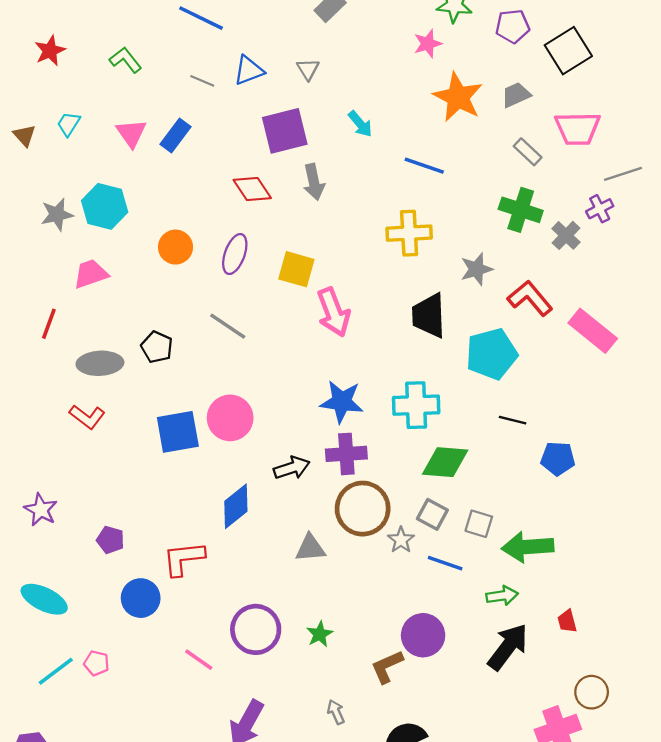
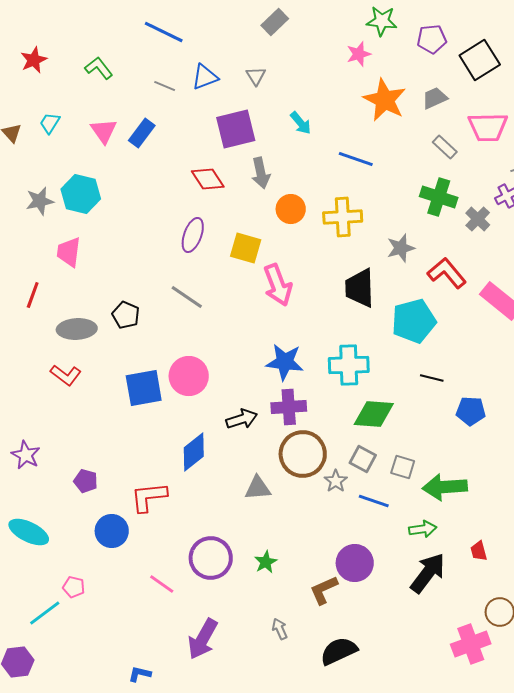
orange circle: (175, 247) -> (291, 209), moved
pink trapezoid: (91, 274) -> (69, 252), turned -64
cyan line: (56, 671) -> (45, 613), moved

